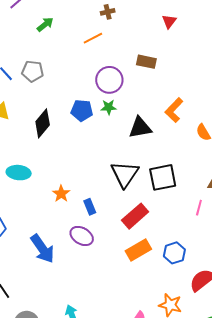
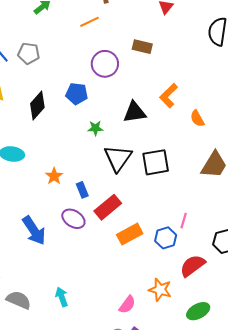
green star: (109, 107) -> (95, 128), moved
pink line: (199, 208) -> (184, 221), moved
red rectangle: (135, 216) -> (108, 207), moved

